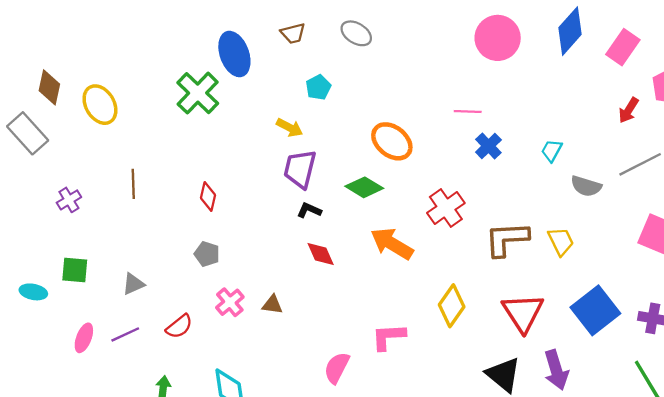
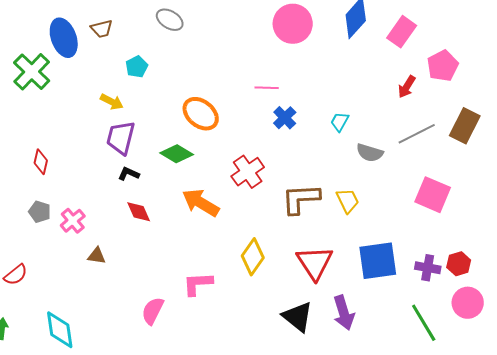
brown trapezoid: (293, 33) -> (102, 29), moved
pink cross: (230, 302) -> (73, 221), moved
blue square: (595, 310) -> (378, 261), turned 30

